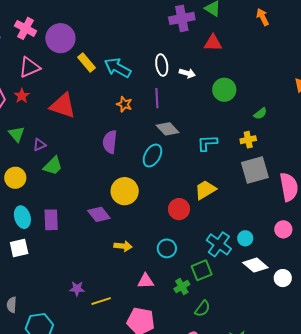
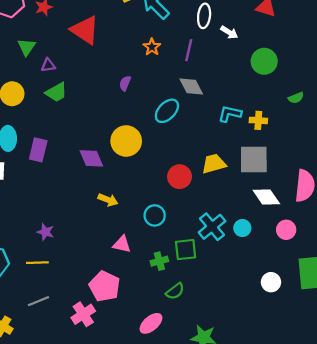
yellow cross: (248, 140) -> (258, 120), moved
purple semicircle: (110, 142) -> (125, 83), size x0.6
gray square: (255, 170) -> (254, 159), moved
white diamond: (255, 265) -> (266, 197), moved
yellow line: (101, 301) -> (37, 263), moved

